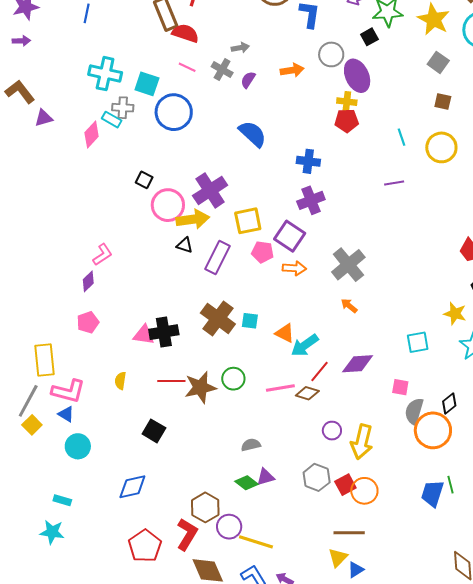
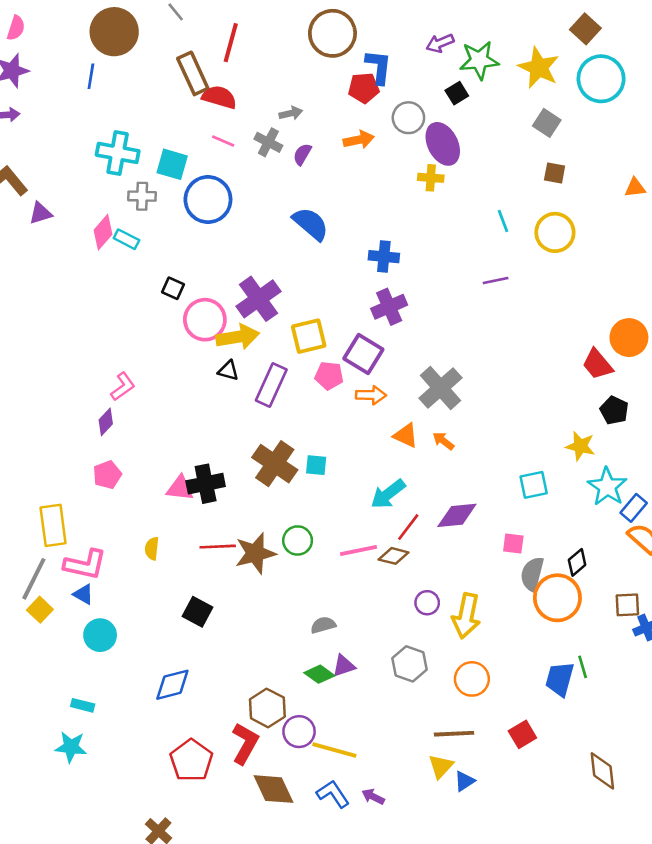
cyan rectangle: (112, 120) -> (126, 239), moved
red pentagon: (347, 121) -> (364, 88), moved
orange triangle: (285, 333) -> (406, 435), moved
red square: (345, 485) -> (522, 734), moved

